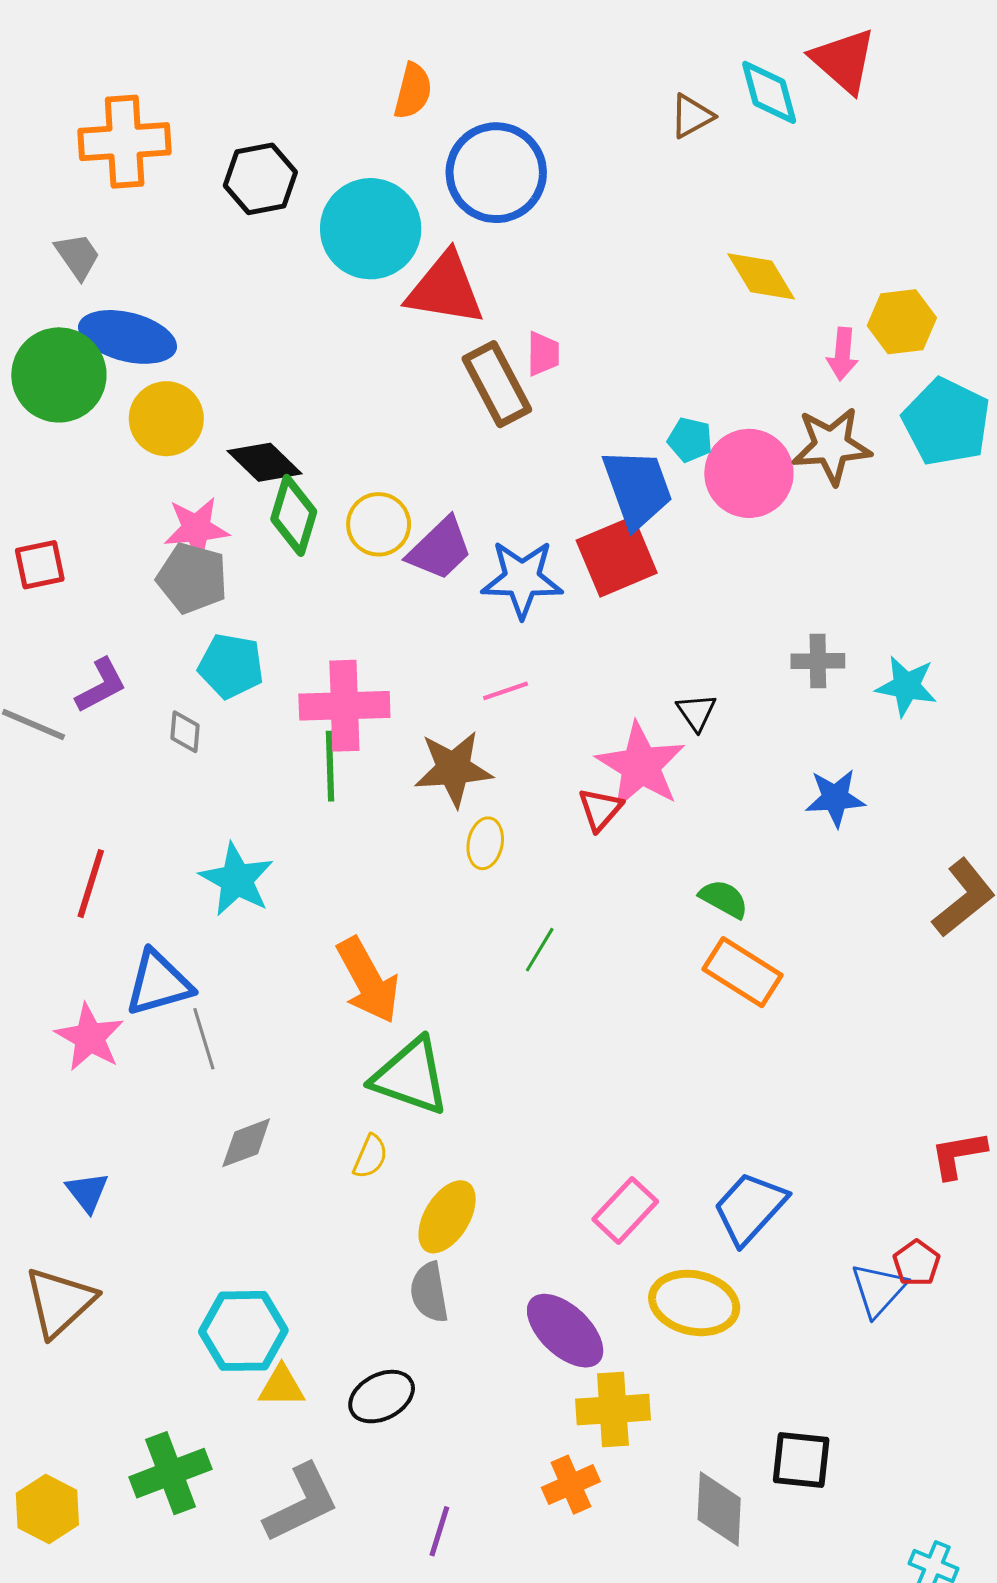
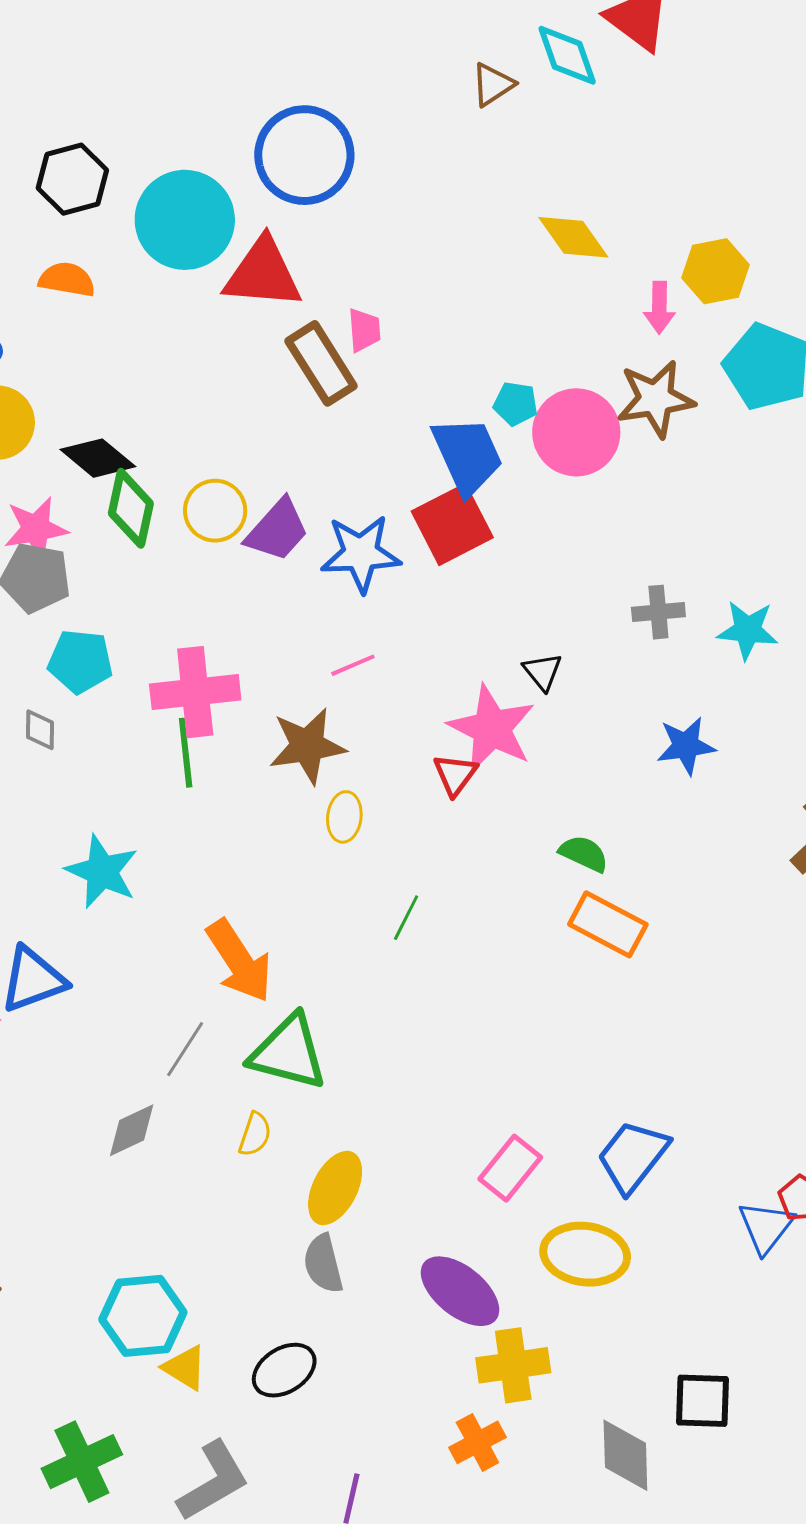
orange semicircle: (413, 91) -> (67, 280), moved, turned -90
gray line: (204, 1039) -> (185, 1049), moved, turned 54
yellow triangle: (282, 1386) -> (185, 1368), turned 36

